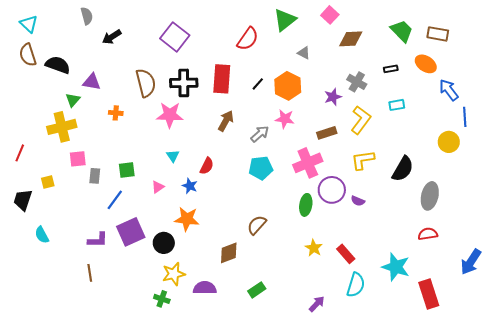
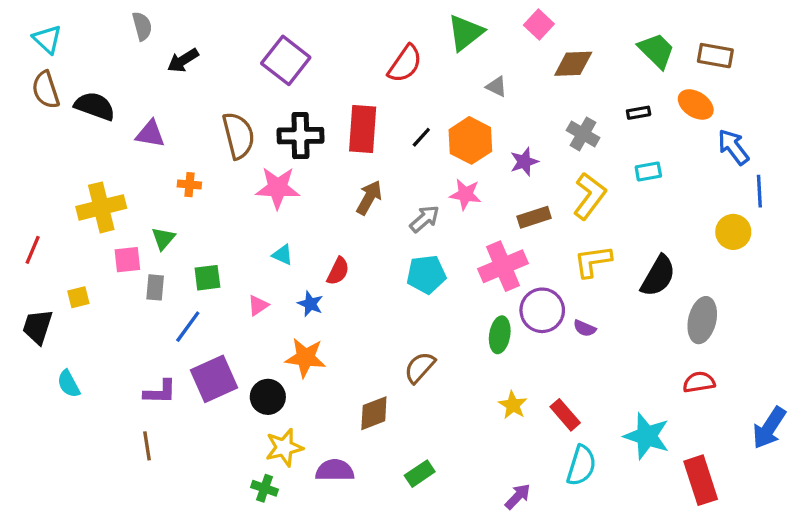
purple star: (333, 97) -> (524, 162), moved
green triangle: (73, 100) -> (163, 238), moved
cyan triangle: (173, 156) -> (283, 255), turned -32

